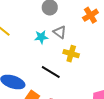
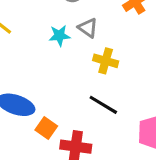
black line: (51, 72) -> (103, 105), moved

